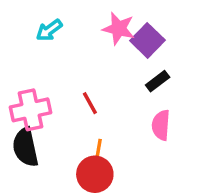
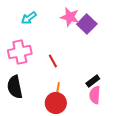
black rectangle: (158, 81) -> (93, 81), moved
pink cross: (30, 110) -> (20, 52), moved
pink semicircle: (161, 125) -> (95, 95), moved

